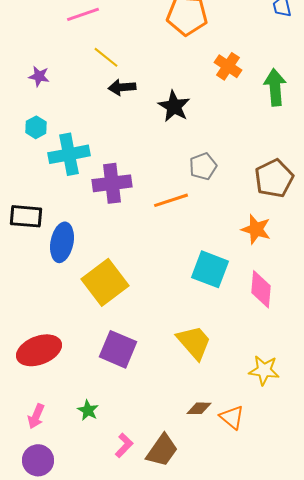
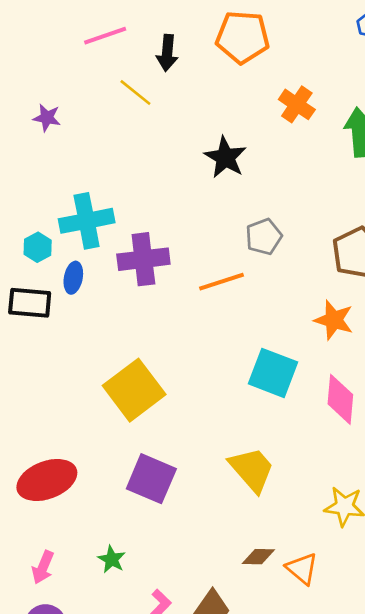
black arrow: (122, 87) -> (167, 53), moved, turned -80
cyan hexagon: (36, 127) -> (38, 247), moved
blue ellipse: (62, 242) -> (73, 278), moved, size x0.6

